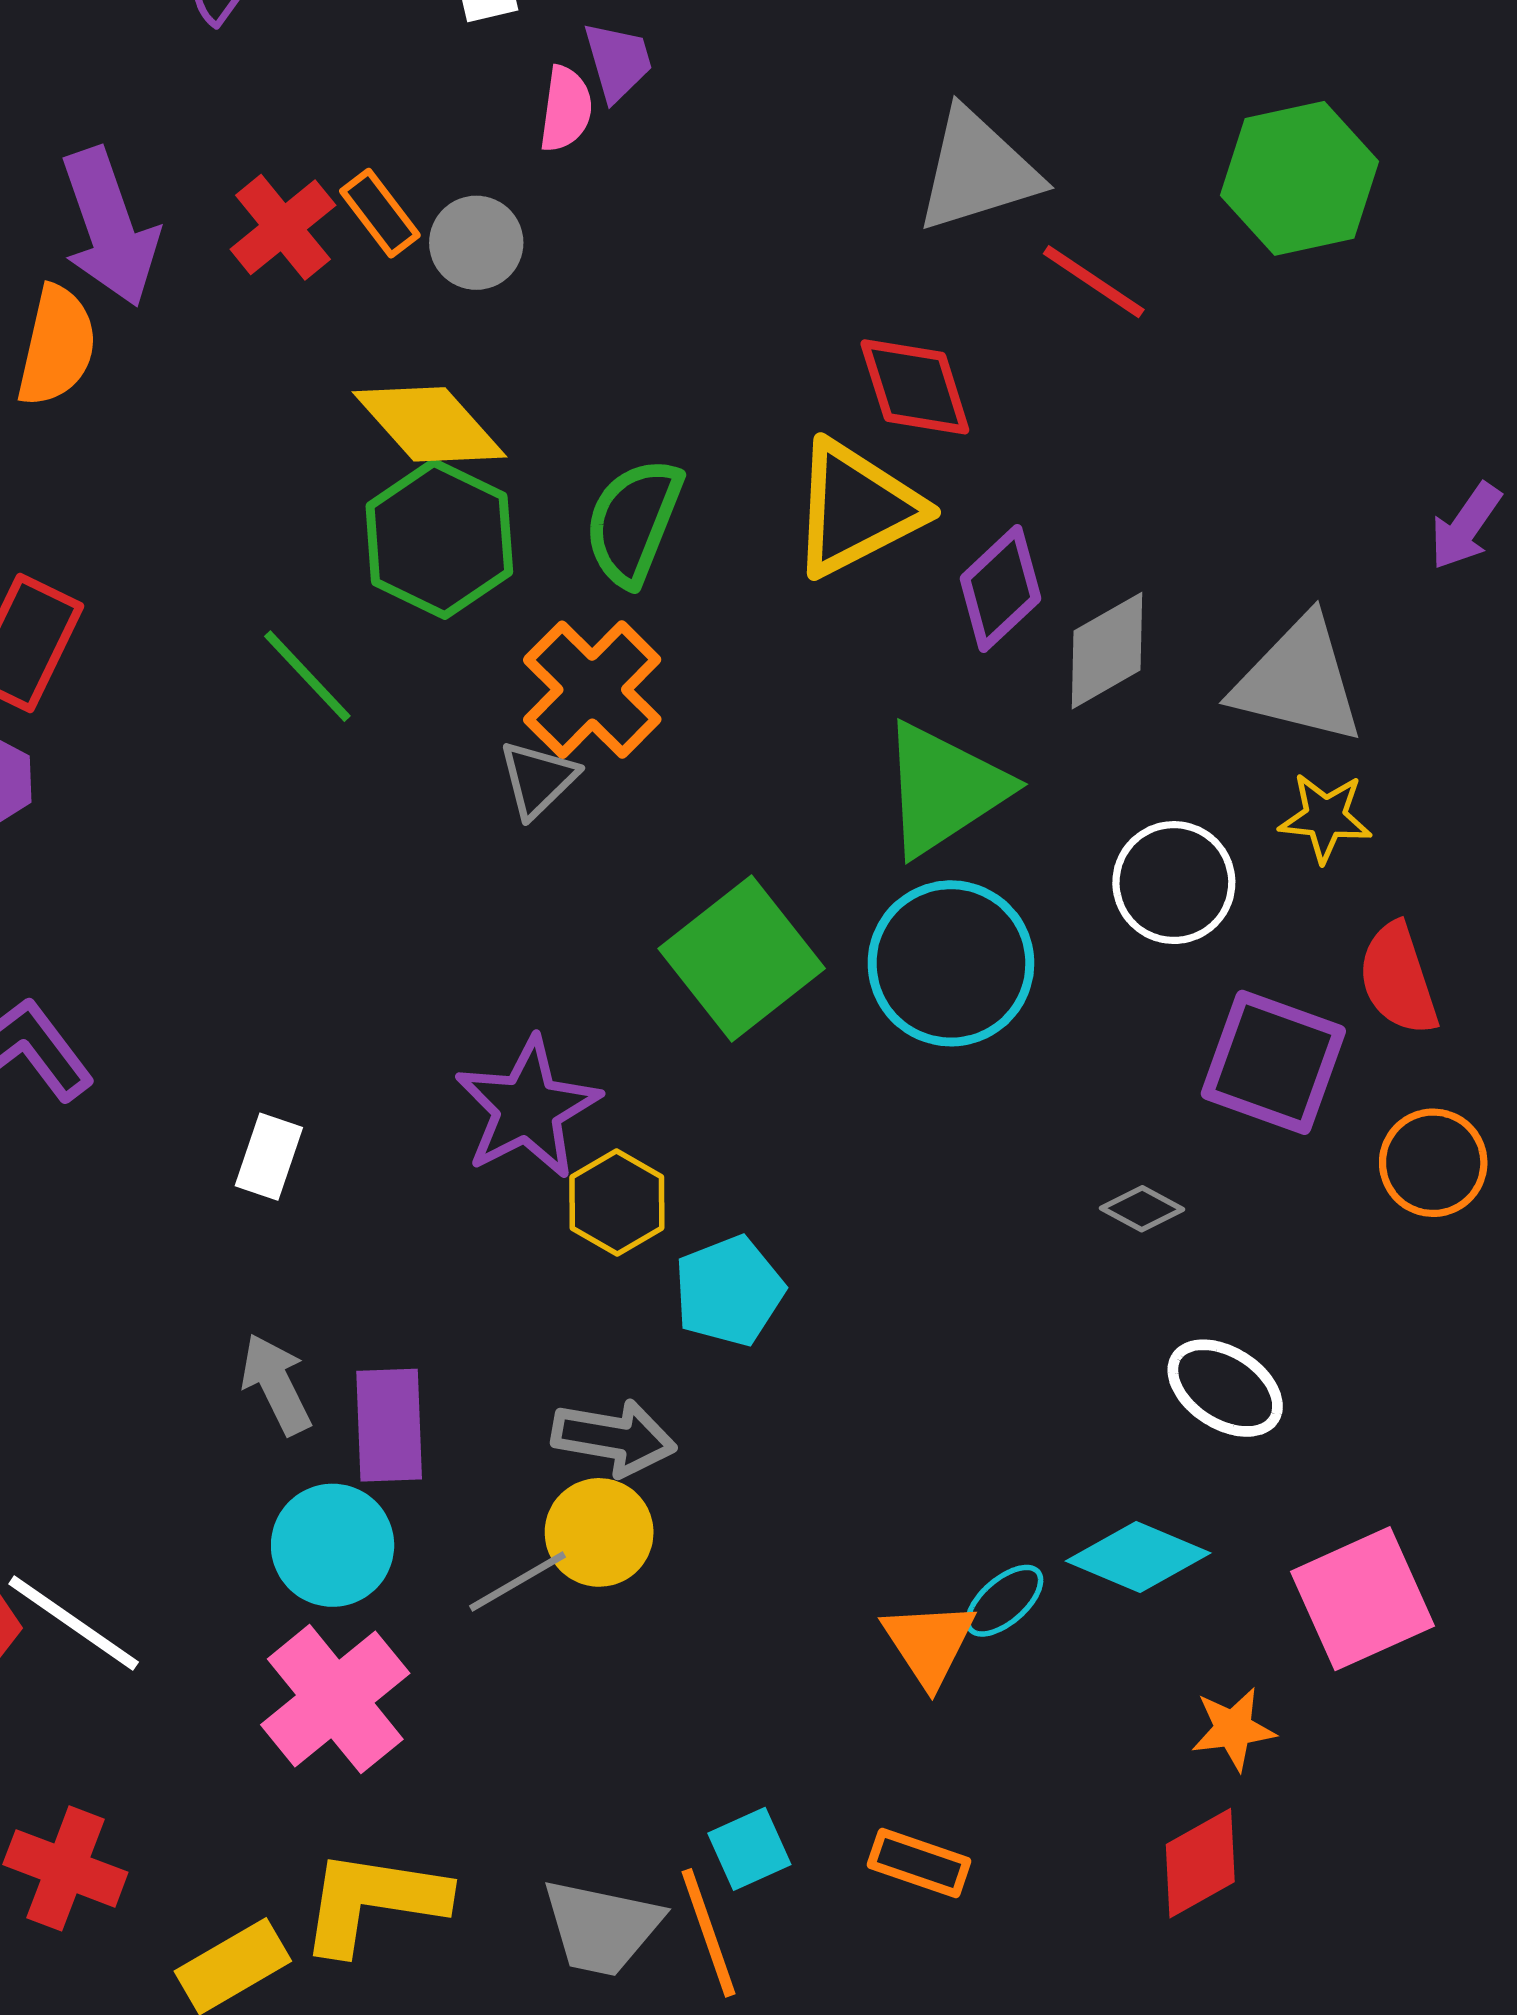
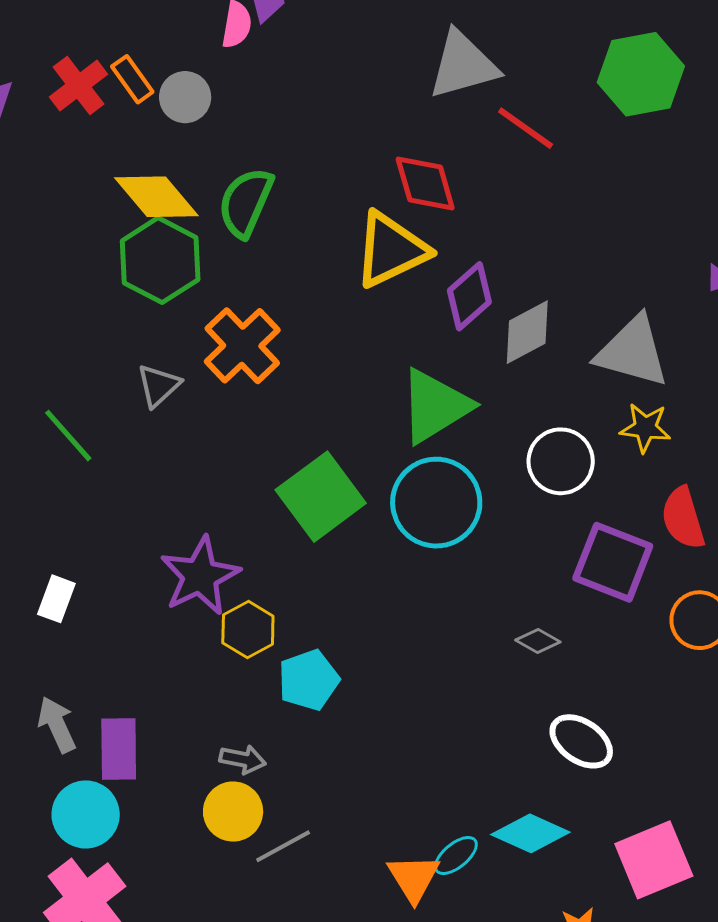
green semicircle: (633, 522) -> (246, 202), moved
green line: (307, 676) -> (68, 436), moved
gray triangle: (538, 779) -> (159, 386), moved
gray arrow: (614, 1438) -> (243, 759), size x0.7
gray line: (517, 1582) -> (283, 846), moved

